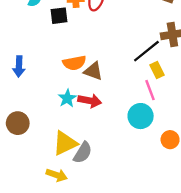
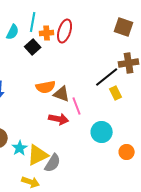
black square: (59, 16) -> (33, 47), turned -35
pink line: (150, 90) -> (77, 106), moved
cyan star: (67, 98) -> (20, 148), moved

